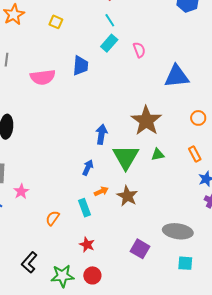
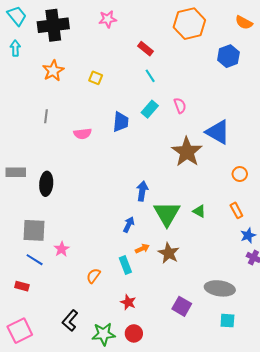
cyan rectangle: (109, 43) -> (150, 109), moved
blue triangle: (177, 76) -> (218, 132), turned 36
pink semicircle: (43, 77) -> (83, 134), size x0.7
brown star: (146, 121) -> (187, 152), moved
green triangle: (158, 155) -> (199, 211), turned 40

